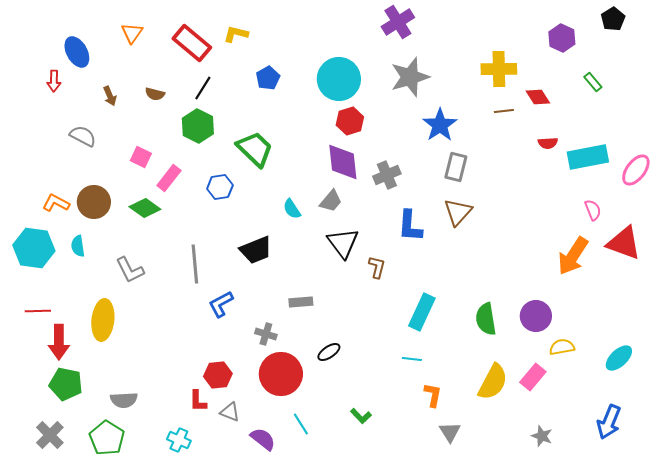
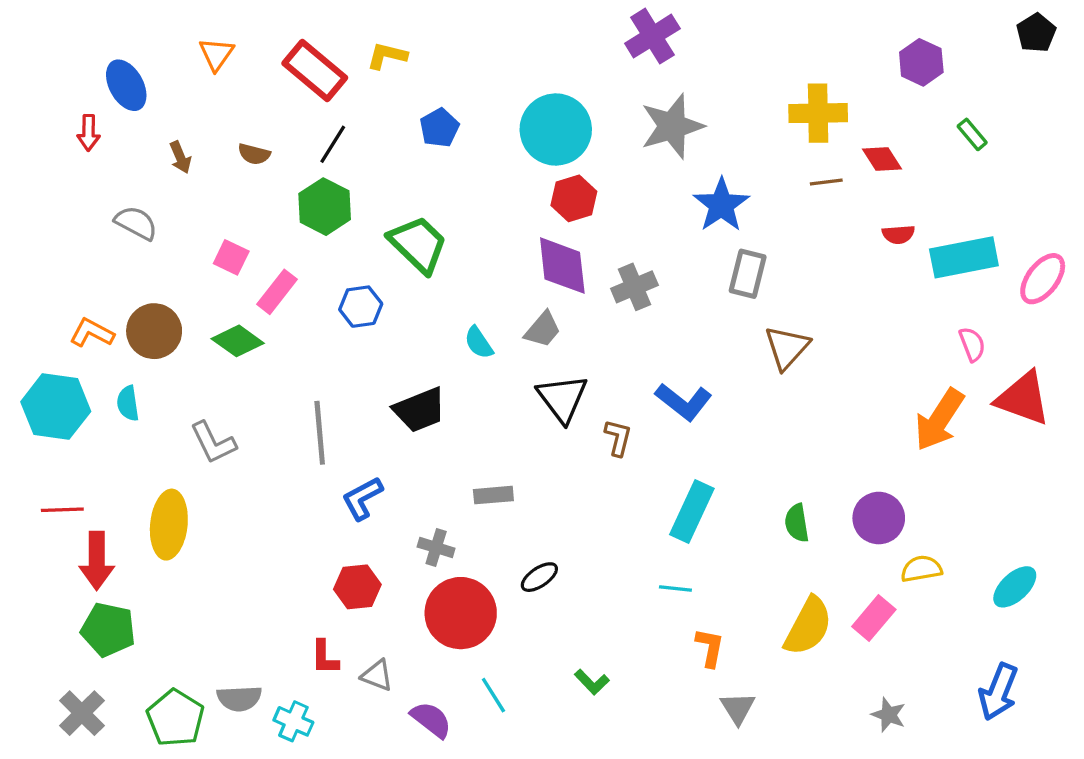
black pentagon: (613, 19) -> (1036, 33), moved
brown triangle: (458, 212) -> (787, 348), moved
blue L-shape: (410, 226) -> (684, 402), moved, turned -56
green semicircle: (486, 319) -> (797, 523), size x0.7
red hexagon: (218, 375) -> (357, 587), moved
gray semicircle: (124, 400) -> (239, 698), moved

